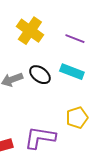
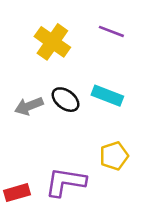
purple line: (75, 39) -> (111, 31), moved

